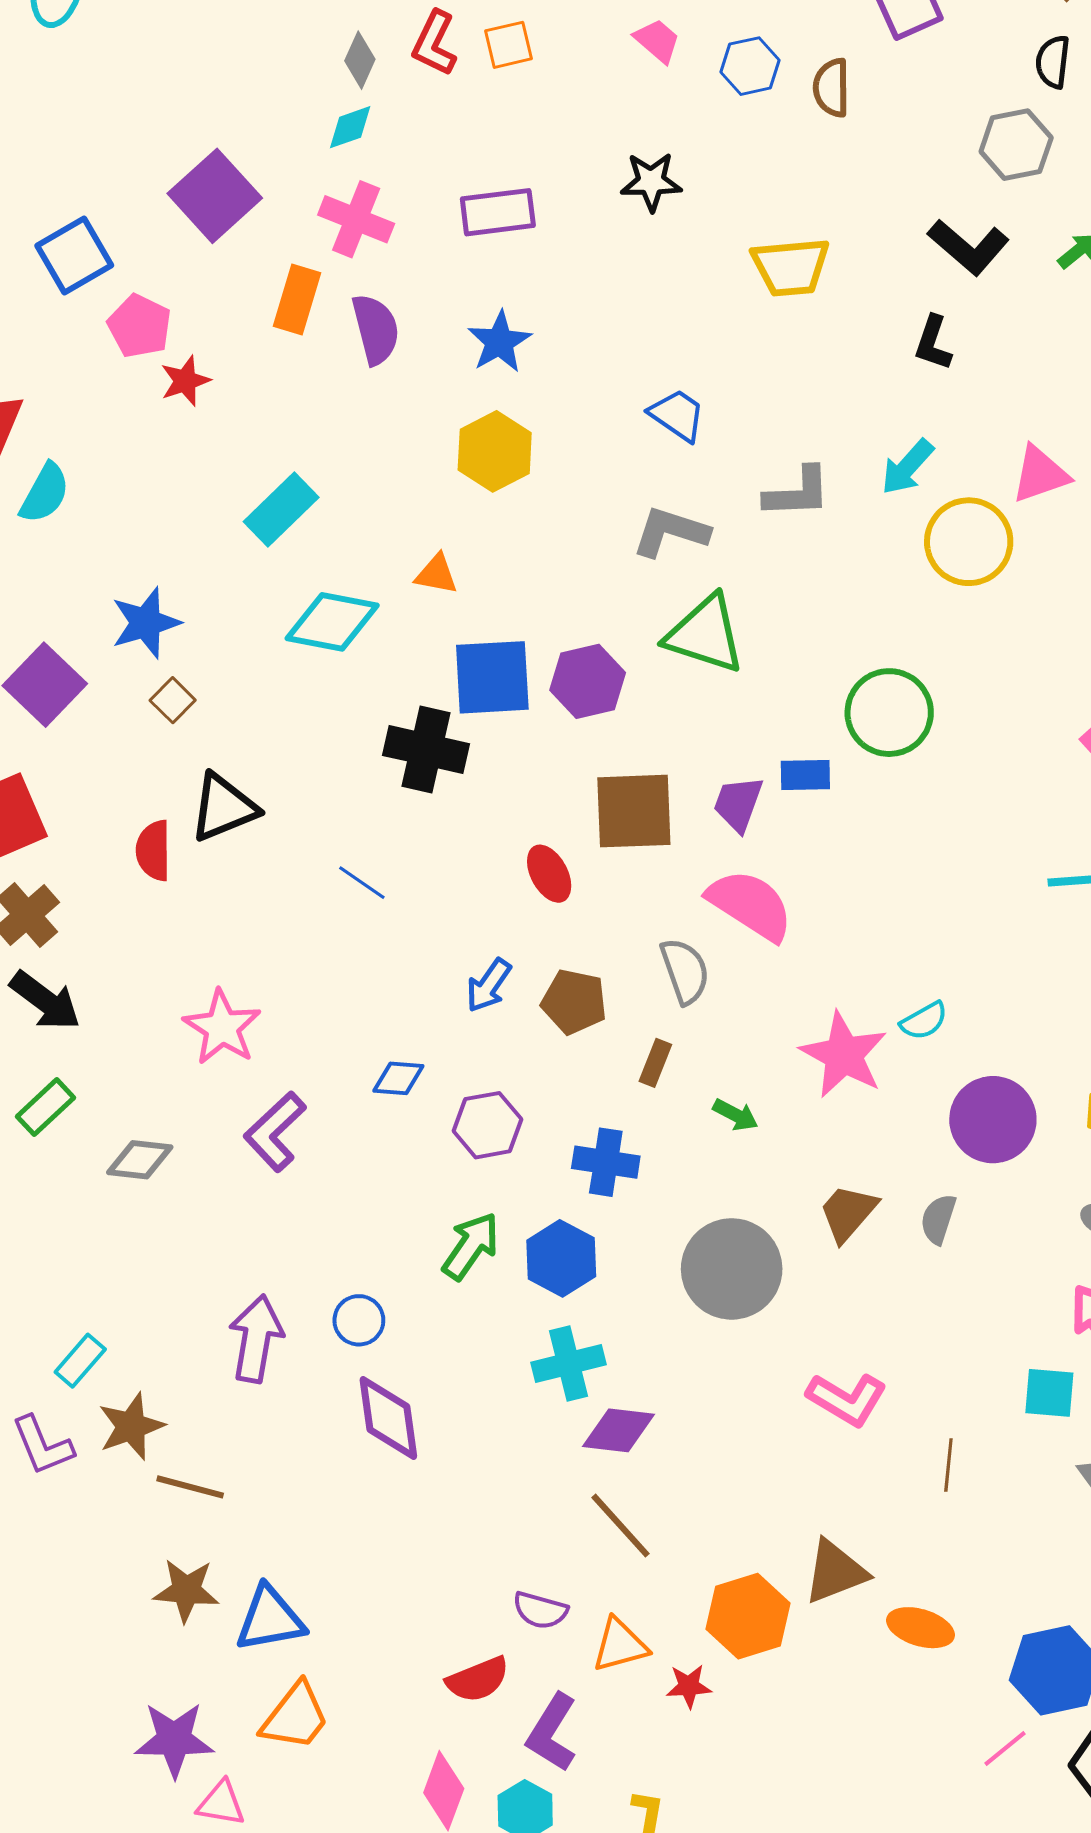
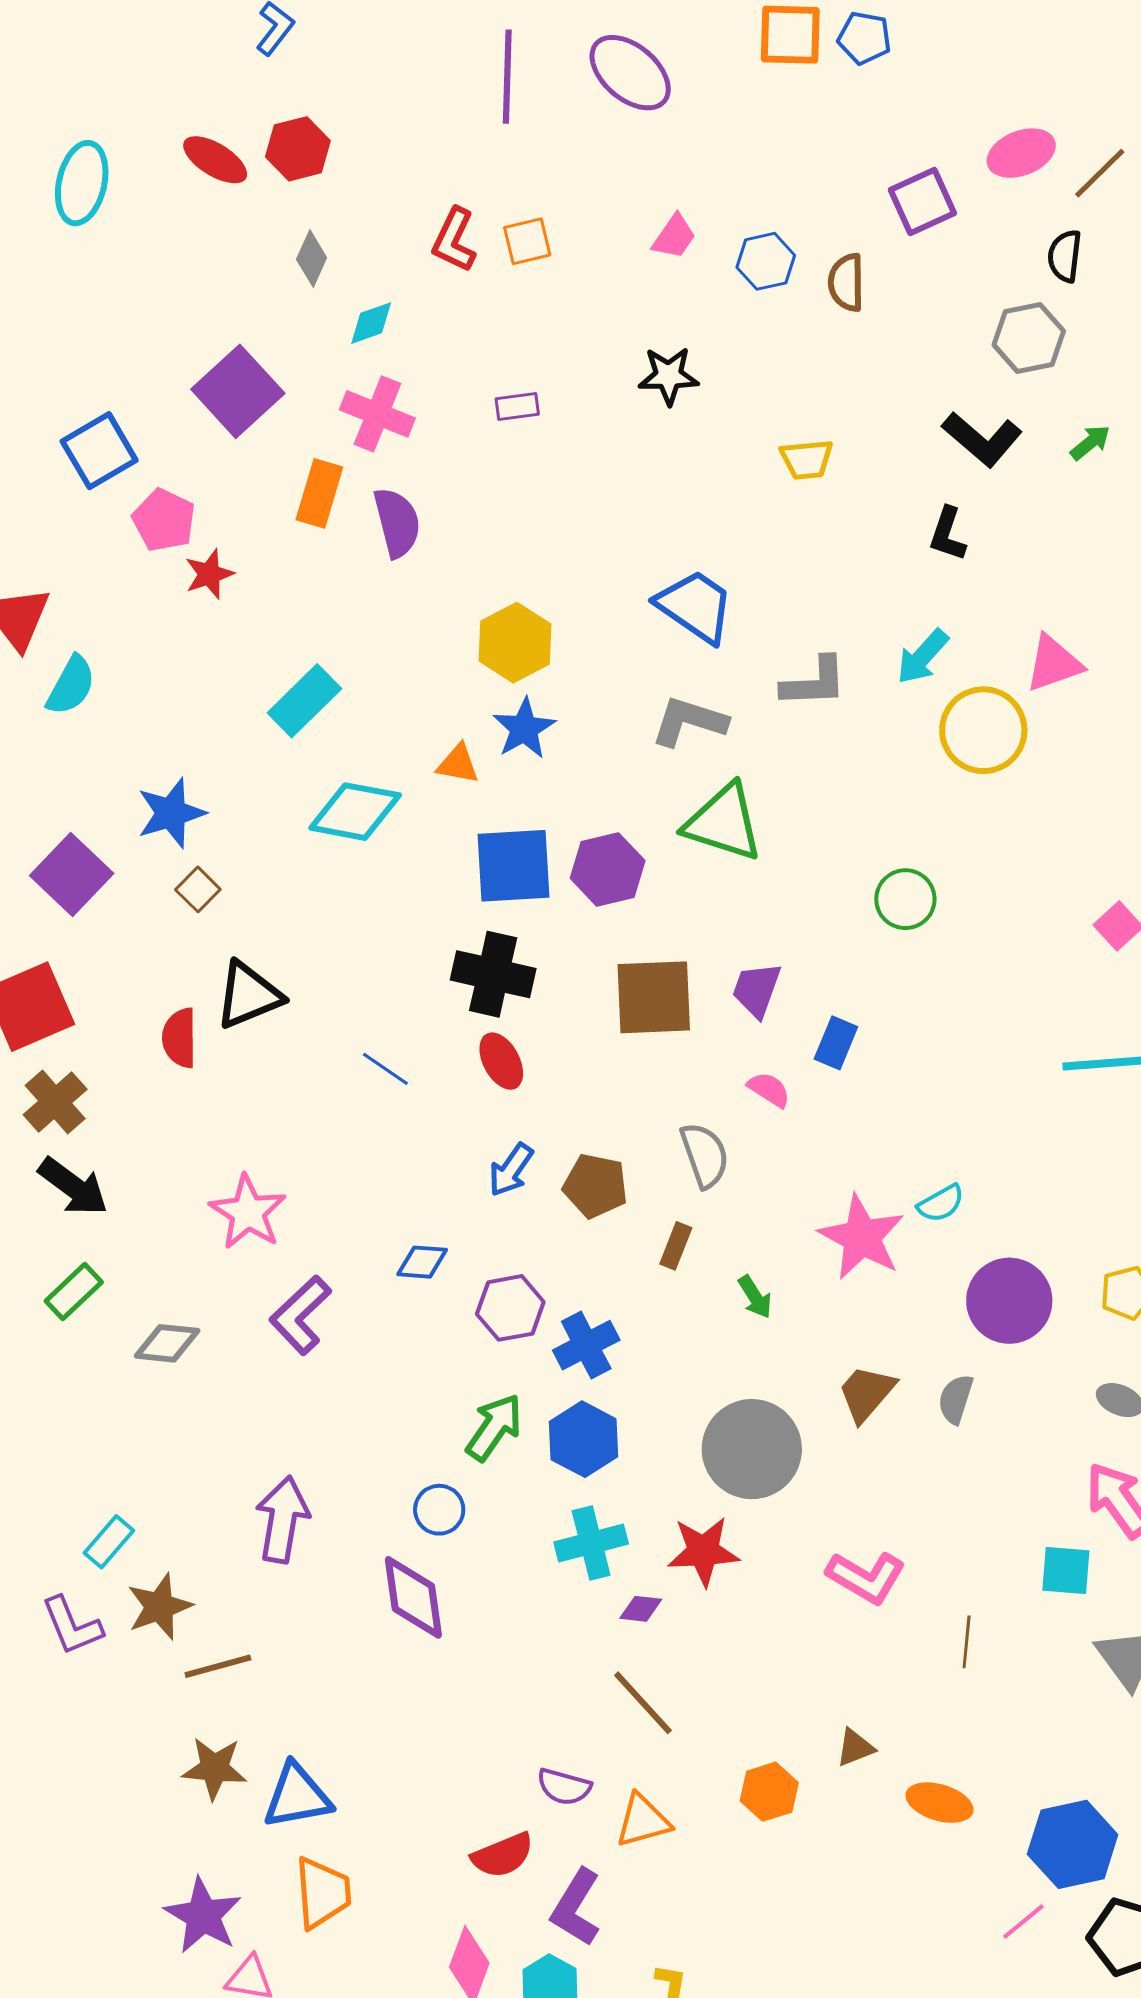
pink trapezoid: (657, 41) -> (674, 237), turned 84
gray diamond: (360, 60) -> (312, 258), moved
purple rectangle: (498, 212) -> (517, 406), size x0.6
yellow trapezoid: (791, 267) -> (807, 459), size x0.7
blue star: (499, 342) -> (524, 728), moved
blue trapezoid: (677, 415) -> (695, 606), size x1.4
green circle: (889, 713) -> (905, 899), size x0.7
black cross: (426, 750) -> (493, 974), moved
blue rectangle: (805, 775) -> (836, 1043), moved, turned -66
red ellipse: (549, 874) -> (501, 1061), moved
pink semicircle: (750, 905) -> (769, 1090), size x0.5
green arrow: (735, 1115) -> (755, 1297), turned 30
blue cross: (606, 1162) -> (586, 1345), moved, turned -36
blue circle: (359, 1320) -> (439, 1510), moved
purple diamond: (619, 1430) -> (641, 1609), size x0.6
brown line: (190, 1487) -> (218, 1666), turned -30
brown triangle: (835, 1572) -> (855, 1748), size x0.6
orange hexagon: (748, 1616) -> (769, 1792), size x0.7
red star: (689, 1686) -> (703, 1551), moved, size x1.6
orange trapezoid: (295, 1717) -> (323, 1893), turned -42
purple star: (174, 1740) -> (203, 1916), turned 30

